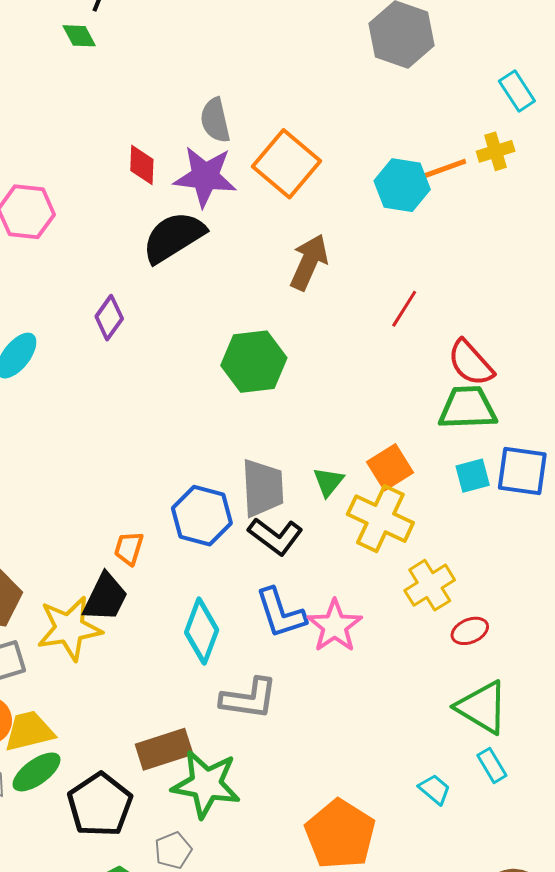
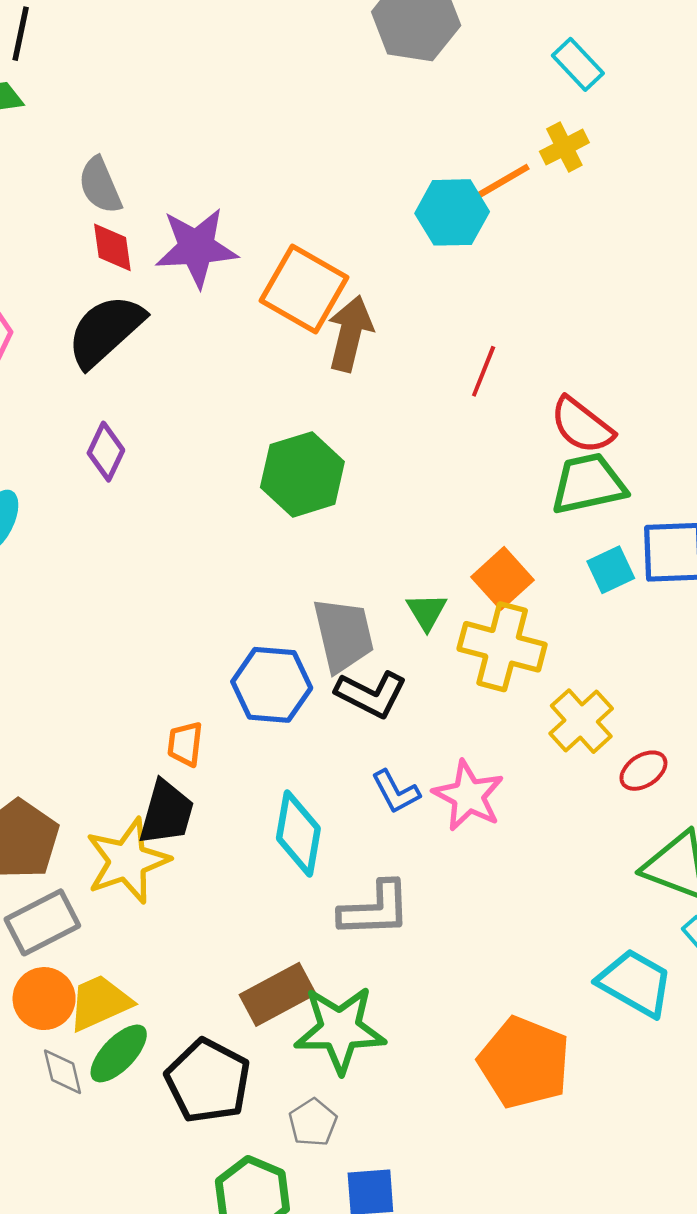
gray semicircle: (215, 120) -> (100, 185), moved
orange square: (287, 164) -> (304, 289), moved
black semicircle: (174, 237) -> (105, 331), moved
blue L-shape: (281, 613) -> (396, 792), size x0.7
cyan trapezoid: (435, 789) -> (635, 983), size x1.8

